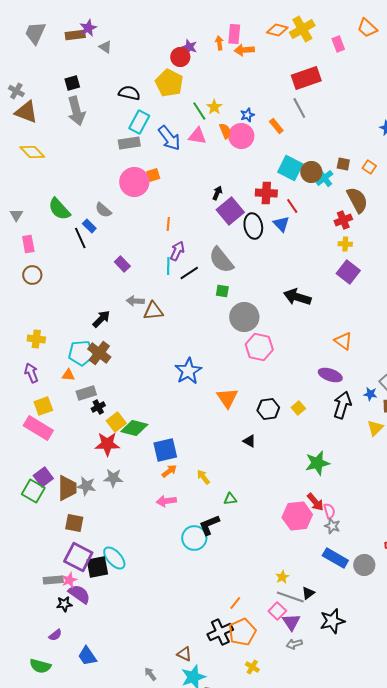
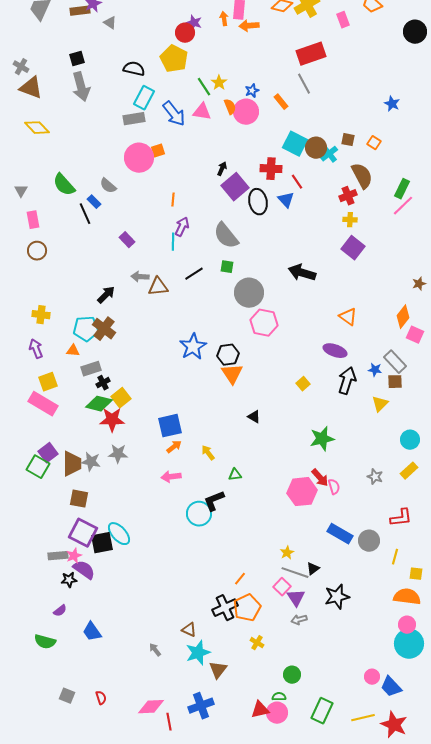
black line: (189, 273) -> (194, 274), moved
black hexagon: (268, 409) -> (228, 355), moved
green diamond: (134, 428) -> (99, 404), moved
gray star: (332, 526) -> (375, 477), moved

